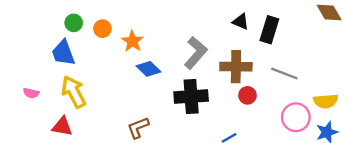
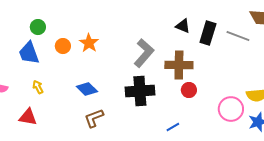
orange circle: (102, 29) -> (63, 46), moved
blue diamond: (148, 69) -> (87, 89), moved
gray line: (284, 74) -> (238, 36), moved
yellow arrow: (74, 92) -> (38, 87), size x0.5

